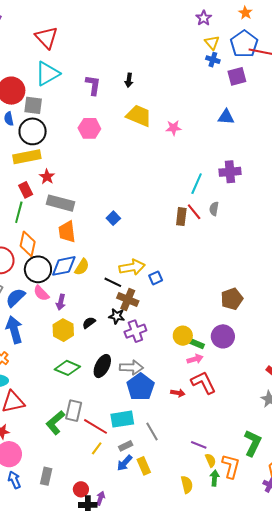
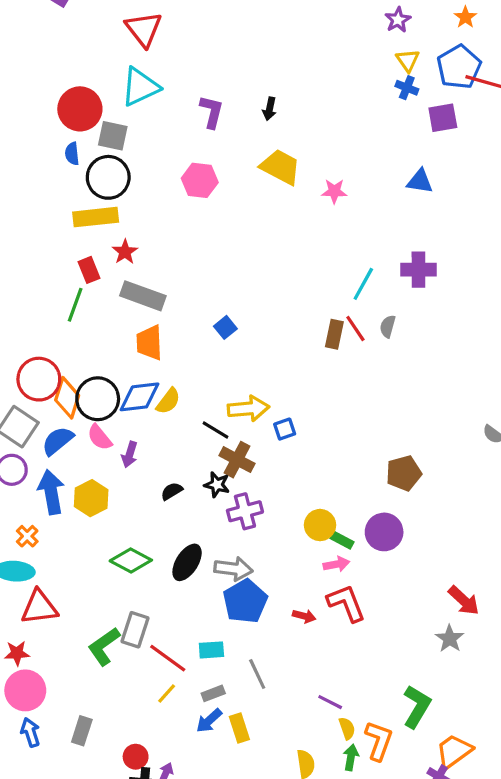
orange diamond: (28, 244) -> (67, 398), moved
yellow hexagon: (63, 330) -> (91, 498), moved
cyan rectangle: (122, 419) -> (211, 650), size x0.7

